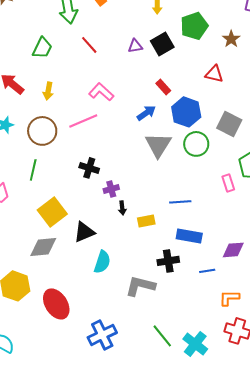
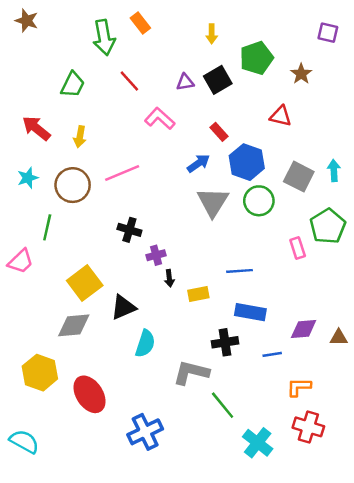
pink L-shape: (101, 92) -> (160, 119), moved
green line: (33, 170) -> (47, 227), moved
green line: (162, 336) -> (223, 405), moved

